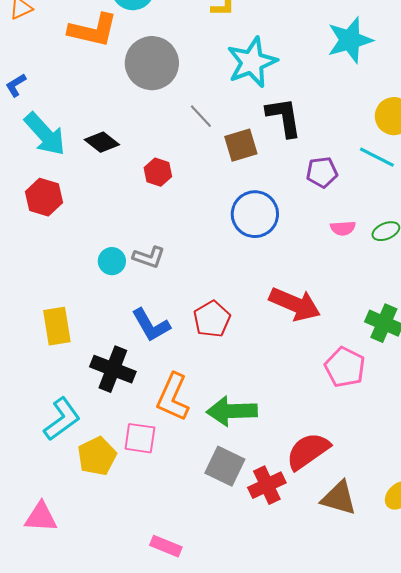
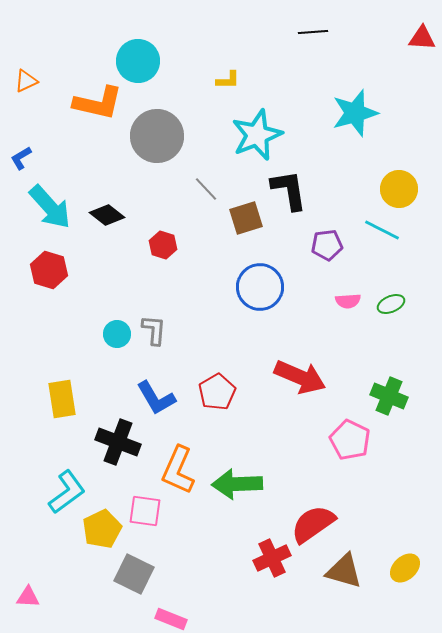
gray L-shape: (149, 257) -> (154, 330), turned -104
gray square: (225, 466) -> (134, 574), moved
pink triangle: (41, 517) -> (28, 597), moved, size x0.7

